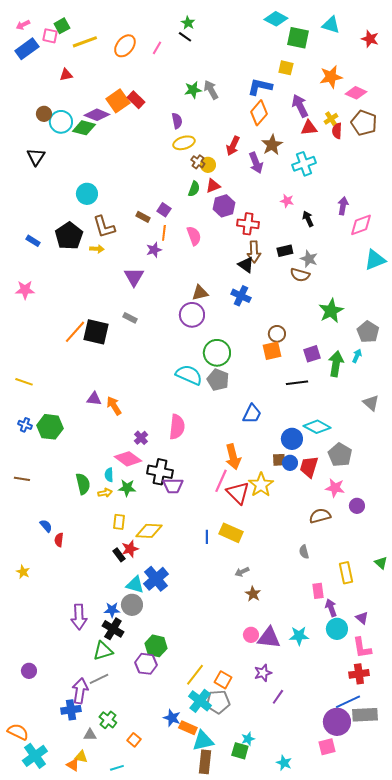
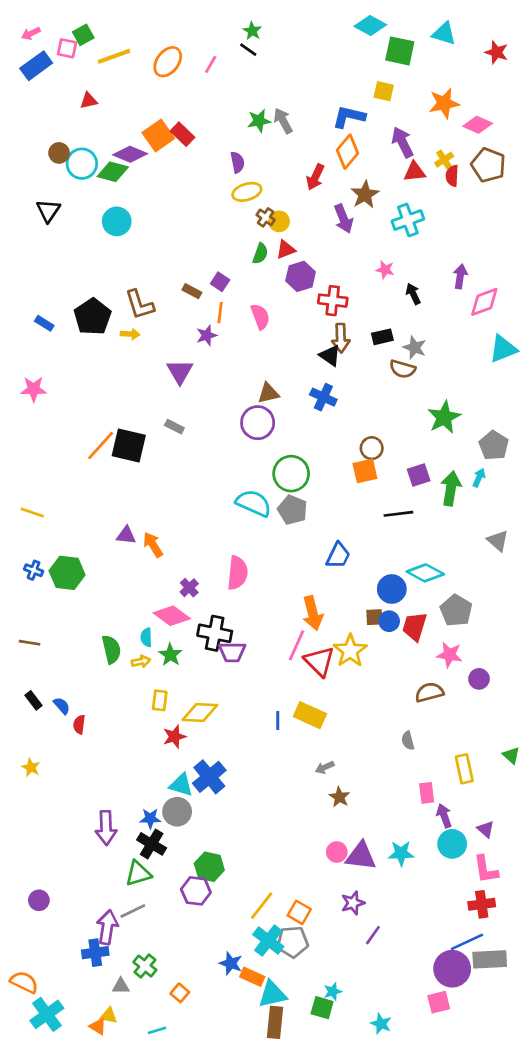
red arrow: (233, 146) -> (315, 177), moved
cyan circle: (87, 194) -> (117, 221), moved
green star: (127, 488) -> (170, 655), turned 30
black rectangle: (119, 555) -> (34, 700), moved

